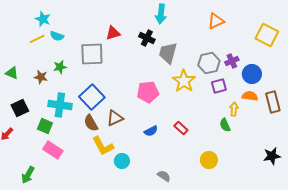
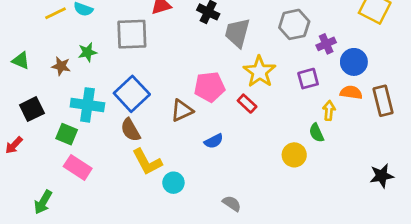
gray hexagon: (209, 63) -> (294, 24), moved
brown triangle: (115, 118) -> (182, 111), moved
red rectangle: (181, 128) -> (247, 104), moved
yellow circle: (209, 160) -> (294, 155), moved

